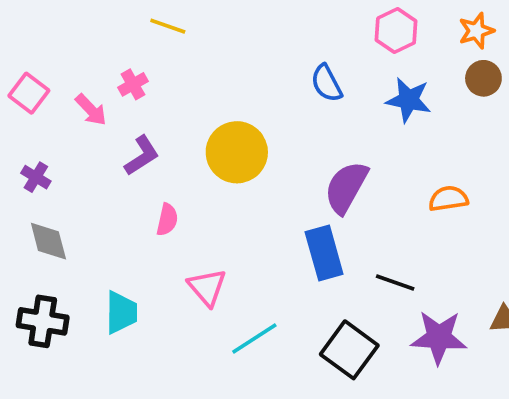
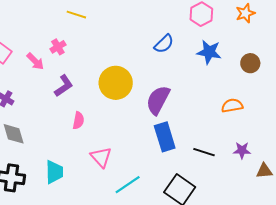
brown circle: (483, 78) -> (250, 63), moved
blue semicircle: (326, 83) -> (164, 44), turned -105
purple semicircle: (346, 187) -> (158, 100), moved
purple star: (439, 337) -> (242, 150), moved, size x0.6

